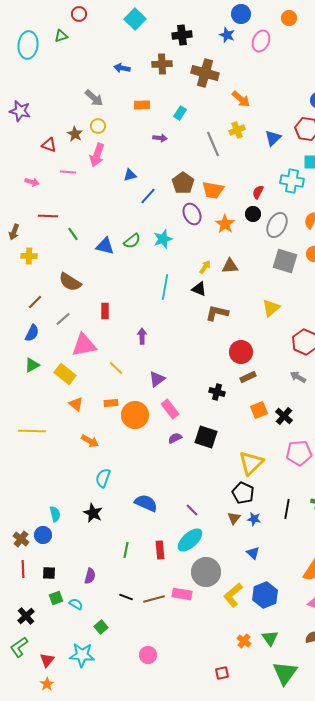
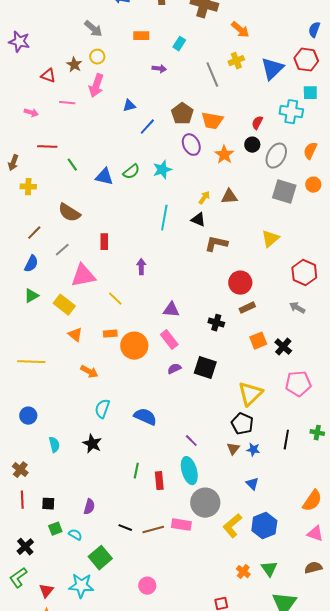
blue triangle: (273, 138) -> (272, 69), size x1.4
purple triangle: (157, 379) -> (171, 310), moved, turned 42
blue semicircle: (146, 503) -> (145, 417), moved
blue circle: (43, 535) -> (28, 416), moved
cyan ellipse: (190, 540) -> (189, 471), turned -64
green line: (126, 550) -> (136, 471), moved
green square: (101, 627) -> (100, 558), size x1.6

